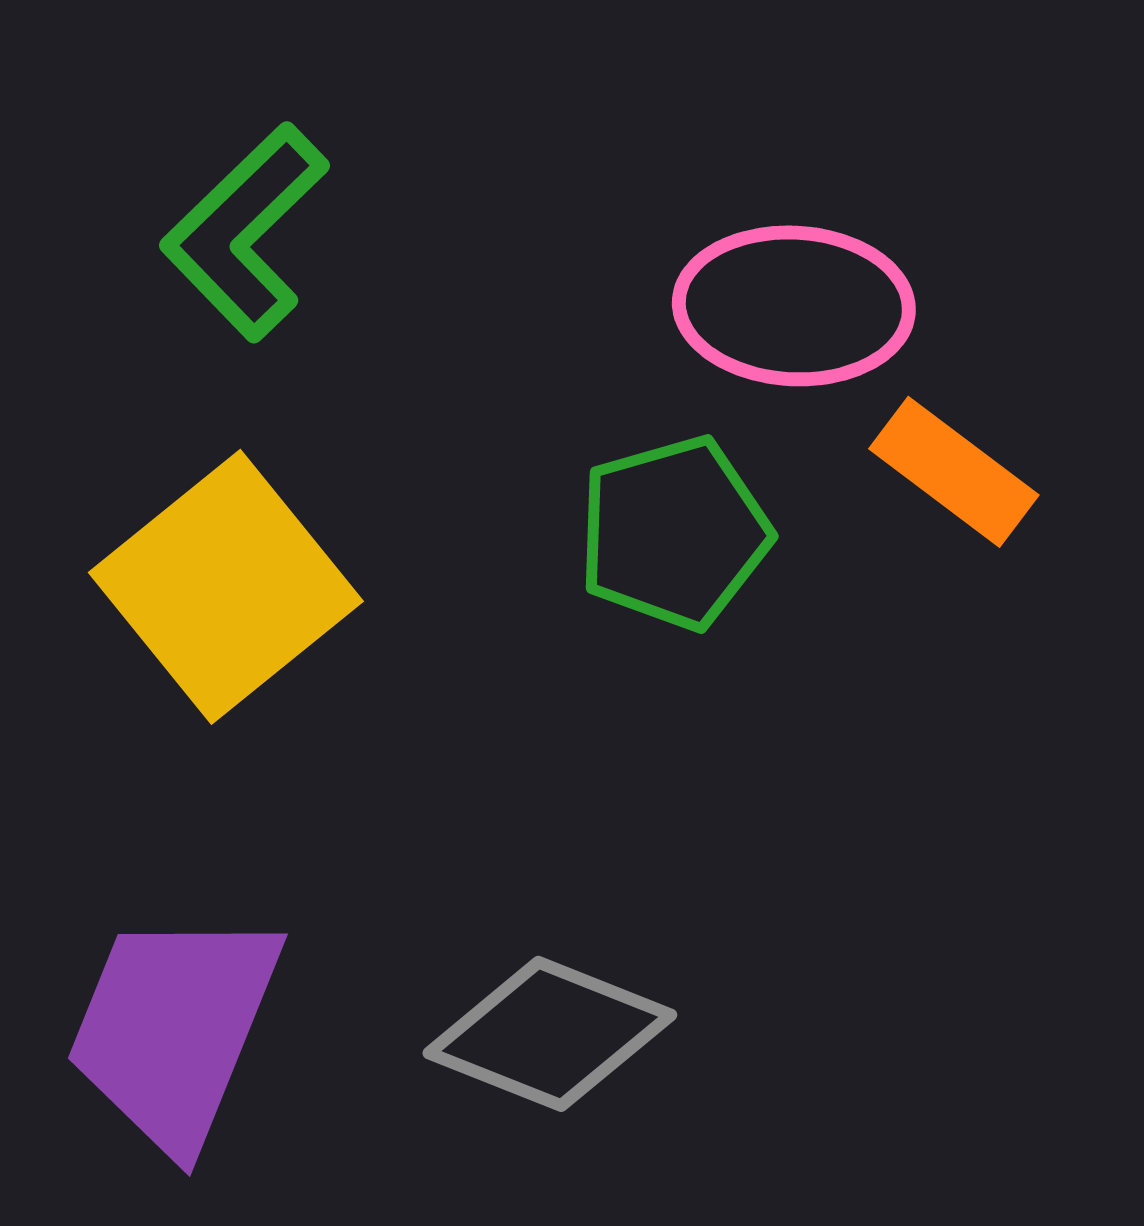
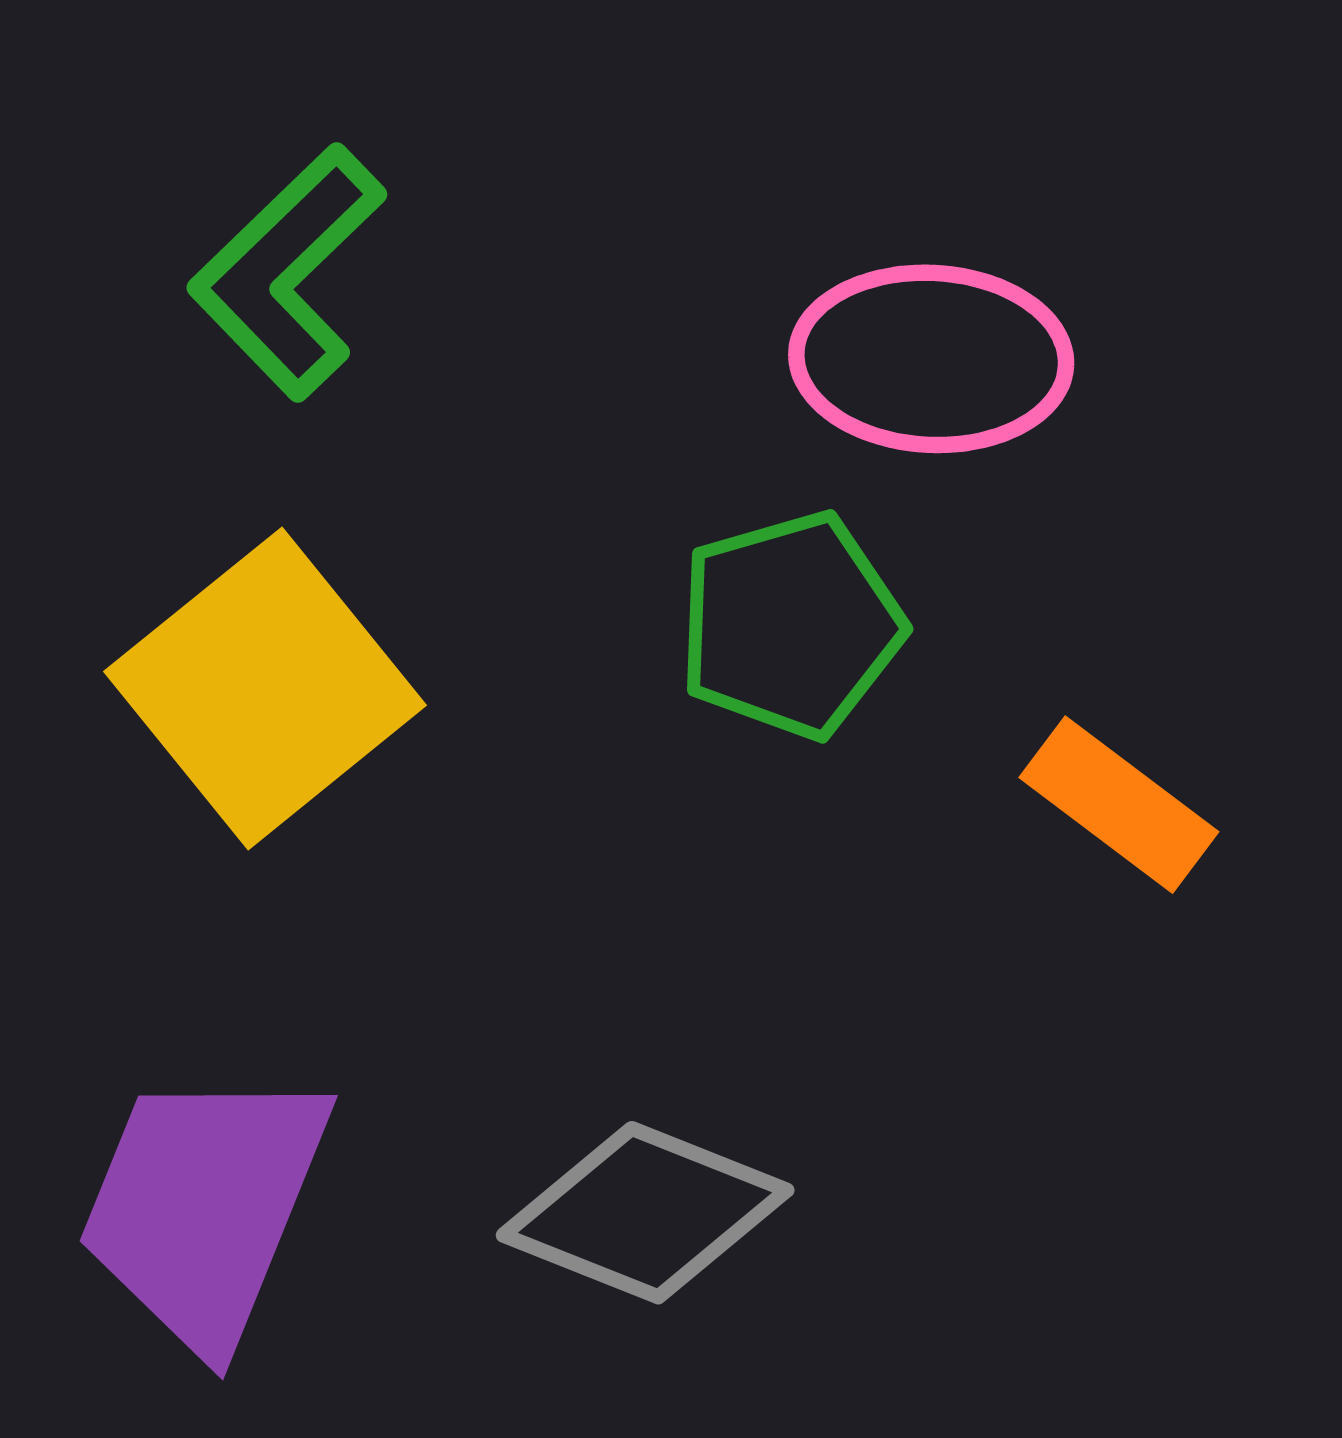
orange rectangle: (954, 472) -> (1119, 805), moved

